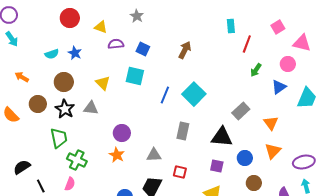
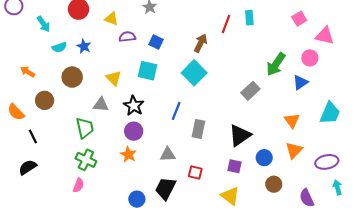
cyan arrow: (12, 39) -> (44, 24), moved
red line: (247, 44) -> (226, 24), moved
green arrow: (256, 70) -> (276, 64), size x1.6
cyan square: (194, 94) -> (194, 73), moved
blue line: (165, 95) -> (176, 111), moved
cyan trapezoid: (307, 98) -> (330, 113), moved
black star: (65, 109) -> (134, 106), moved
gray rectangle: (241, 111) -> (250, 91), moved
black triangle: (222, 137) -> (240, 135), turned -40
green trapezoid: (59, 138) -> (85, 128), moved
black line: (41, 186) -> (33, 136), moved
cyan arrow: (306, 186) -> (337, 187), moved

